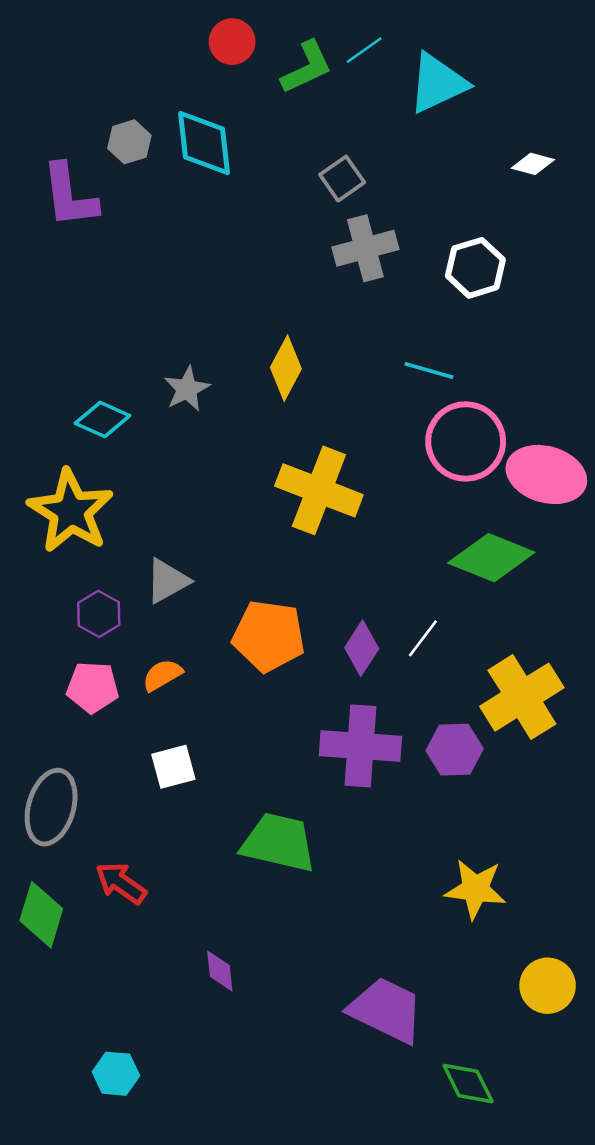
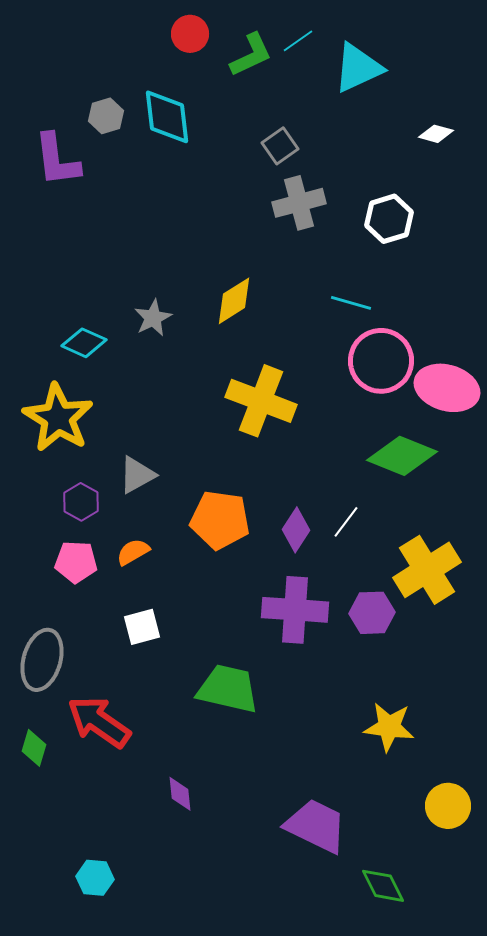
yellow diamond: (286, 368) -> (234, 301), turned 30
red arrow: (121, 883) -> (99, 722), size x1.5
green diamond: (41, 915) -> (34, 748), size x0.7

